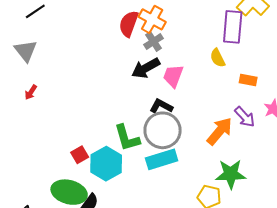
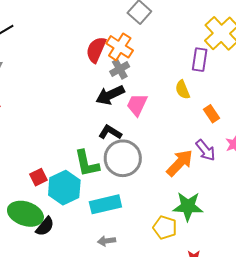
purple rectangle: (233, 27) -> (200, 60), size x0.7
orange rectangle: (248, 80) -> (212, 114), turned 42
black L-shape: (161, 106) -> (110, 132), moved
cyan rectangle: (162, 159) -> (105, 204), moved

